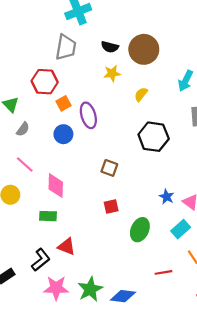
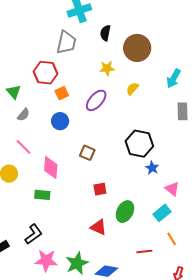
black semicircle: (110, 47) -> (105, 33), moved, turned 84
purple ellipse: (88, 115) -> (96, 100), moved, turned 55
black hexagon: (154, 137) -> (139, 144), moved
brown square: (109, 168) -> (87, 153), moved
blue star: (167, 197) -> (152, 168), moved
red triangle: (67, 247) -> (98, 227), moved

